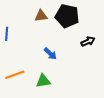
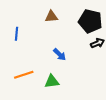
black pentagon: (67, 16) -> (90, 21), moved

